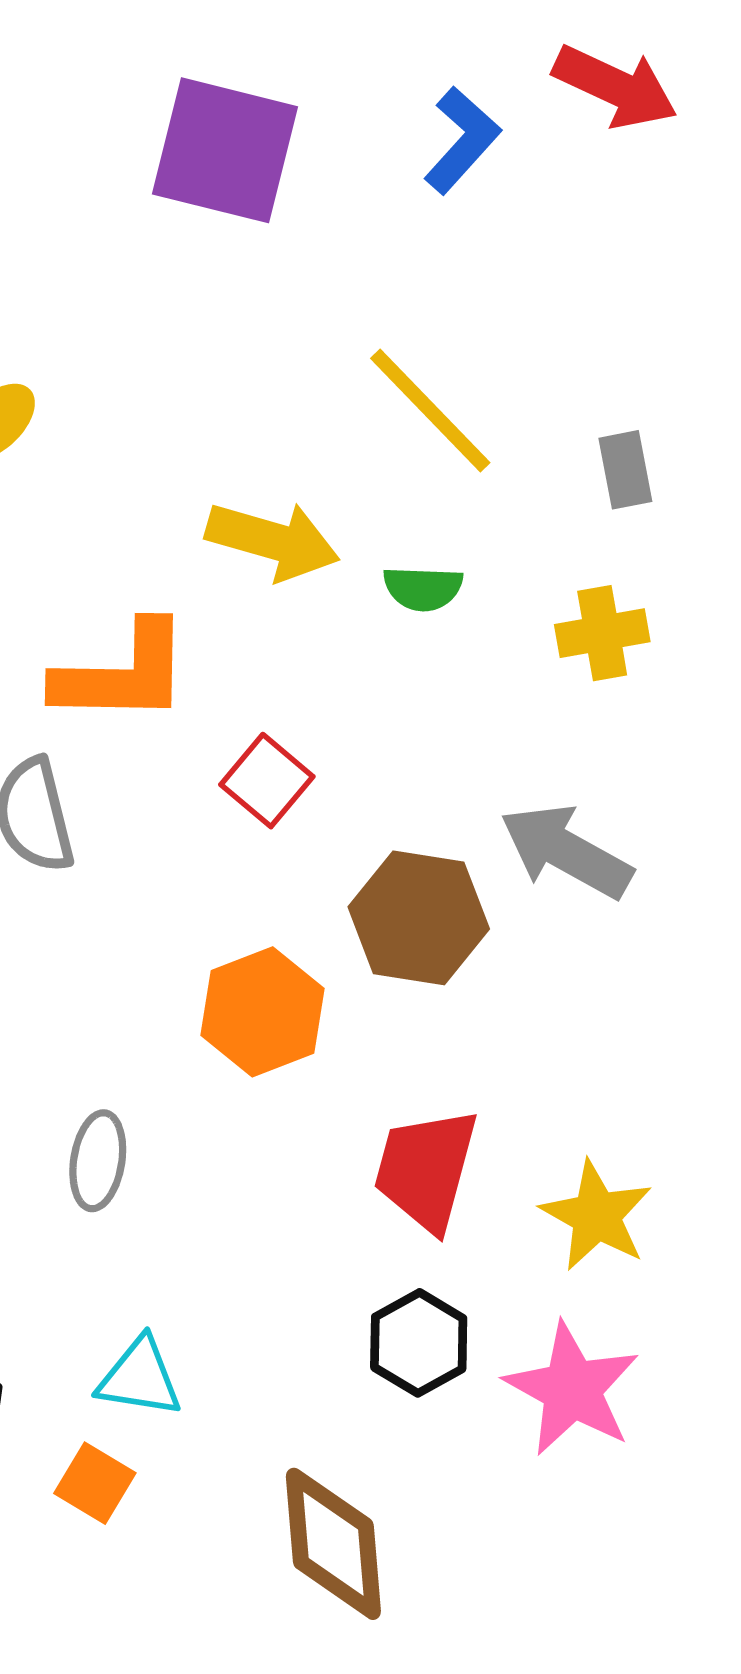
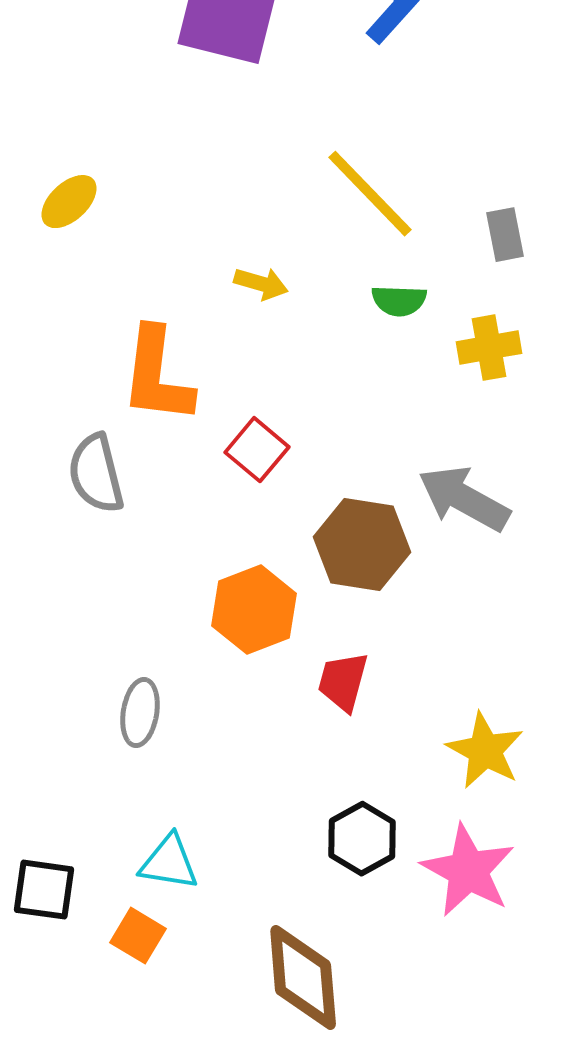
yellow arrow: (273, 541) -> (261, 284), size x0.6
green semicircle: (423, 588) -> (399, 301), moved
orange L-shape: (122, 674) -> (157, 376), turned 96
red trapezoid: (426, 1169) -> (343, 682), moved, size x0.7

